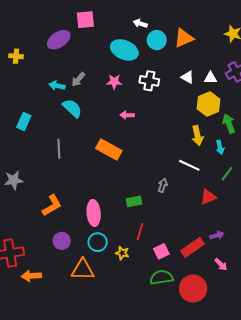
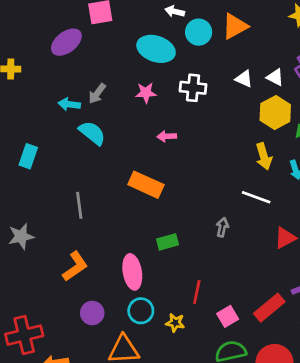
white triangle: (210, 78) -> (275, 77), turned 32
gray line: (59, 149) -> (79, 205), moved
green rectangle: (134, 201) -> (167, 242), moved

